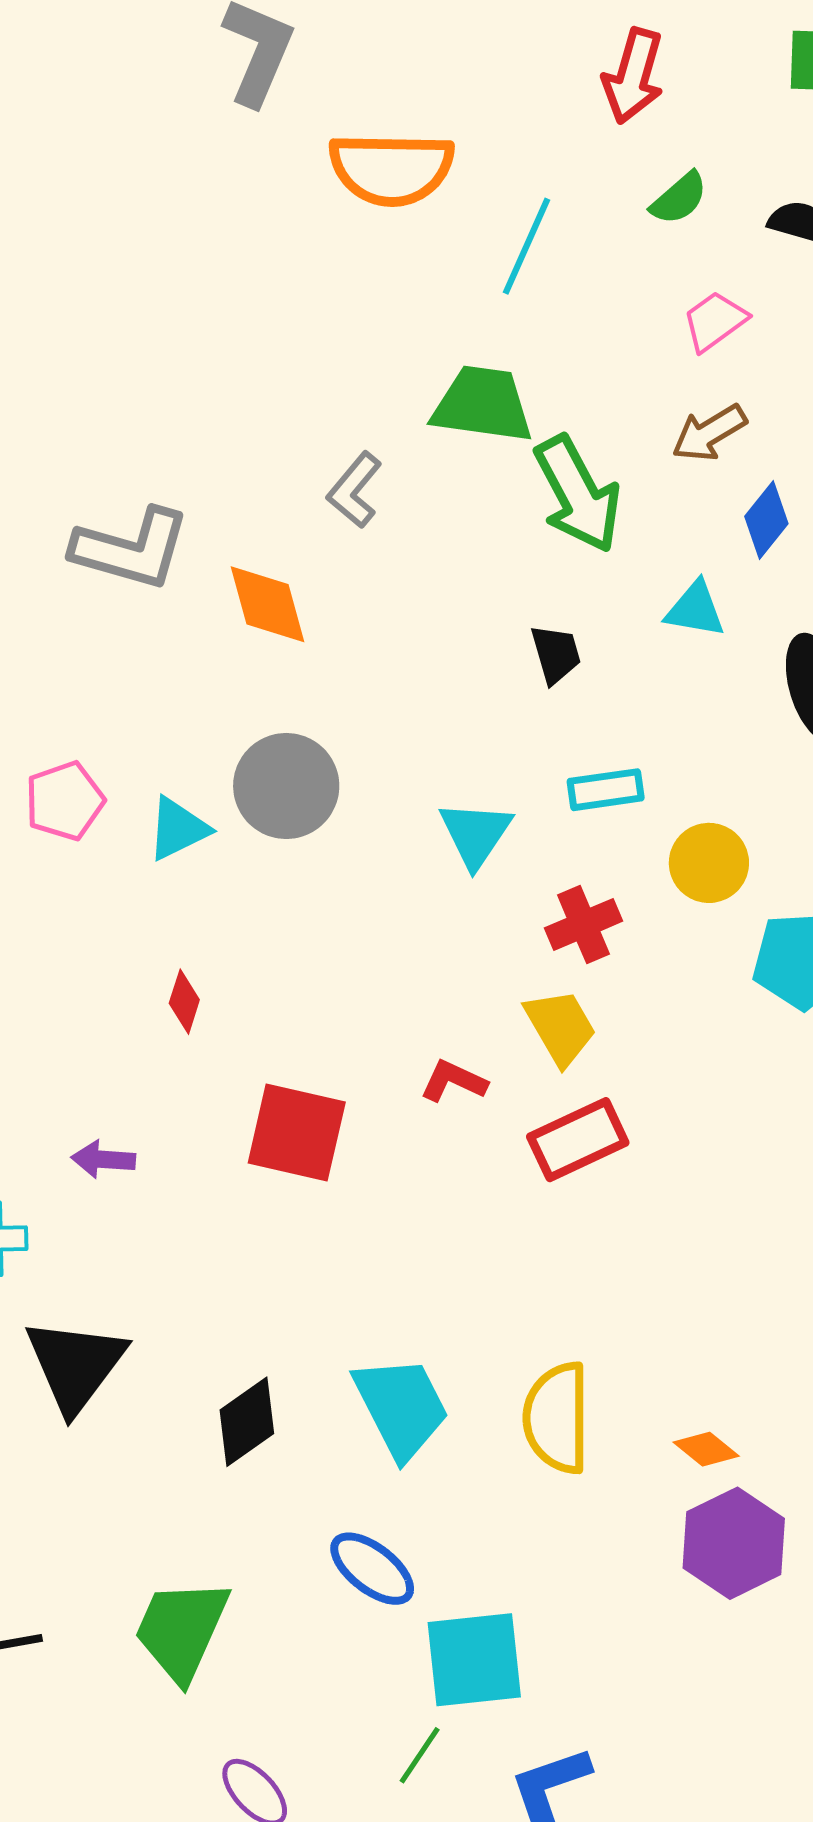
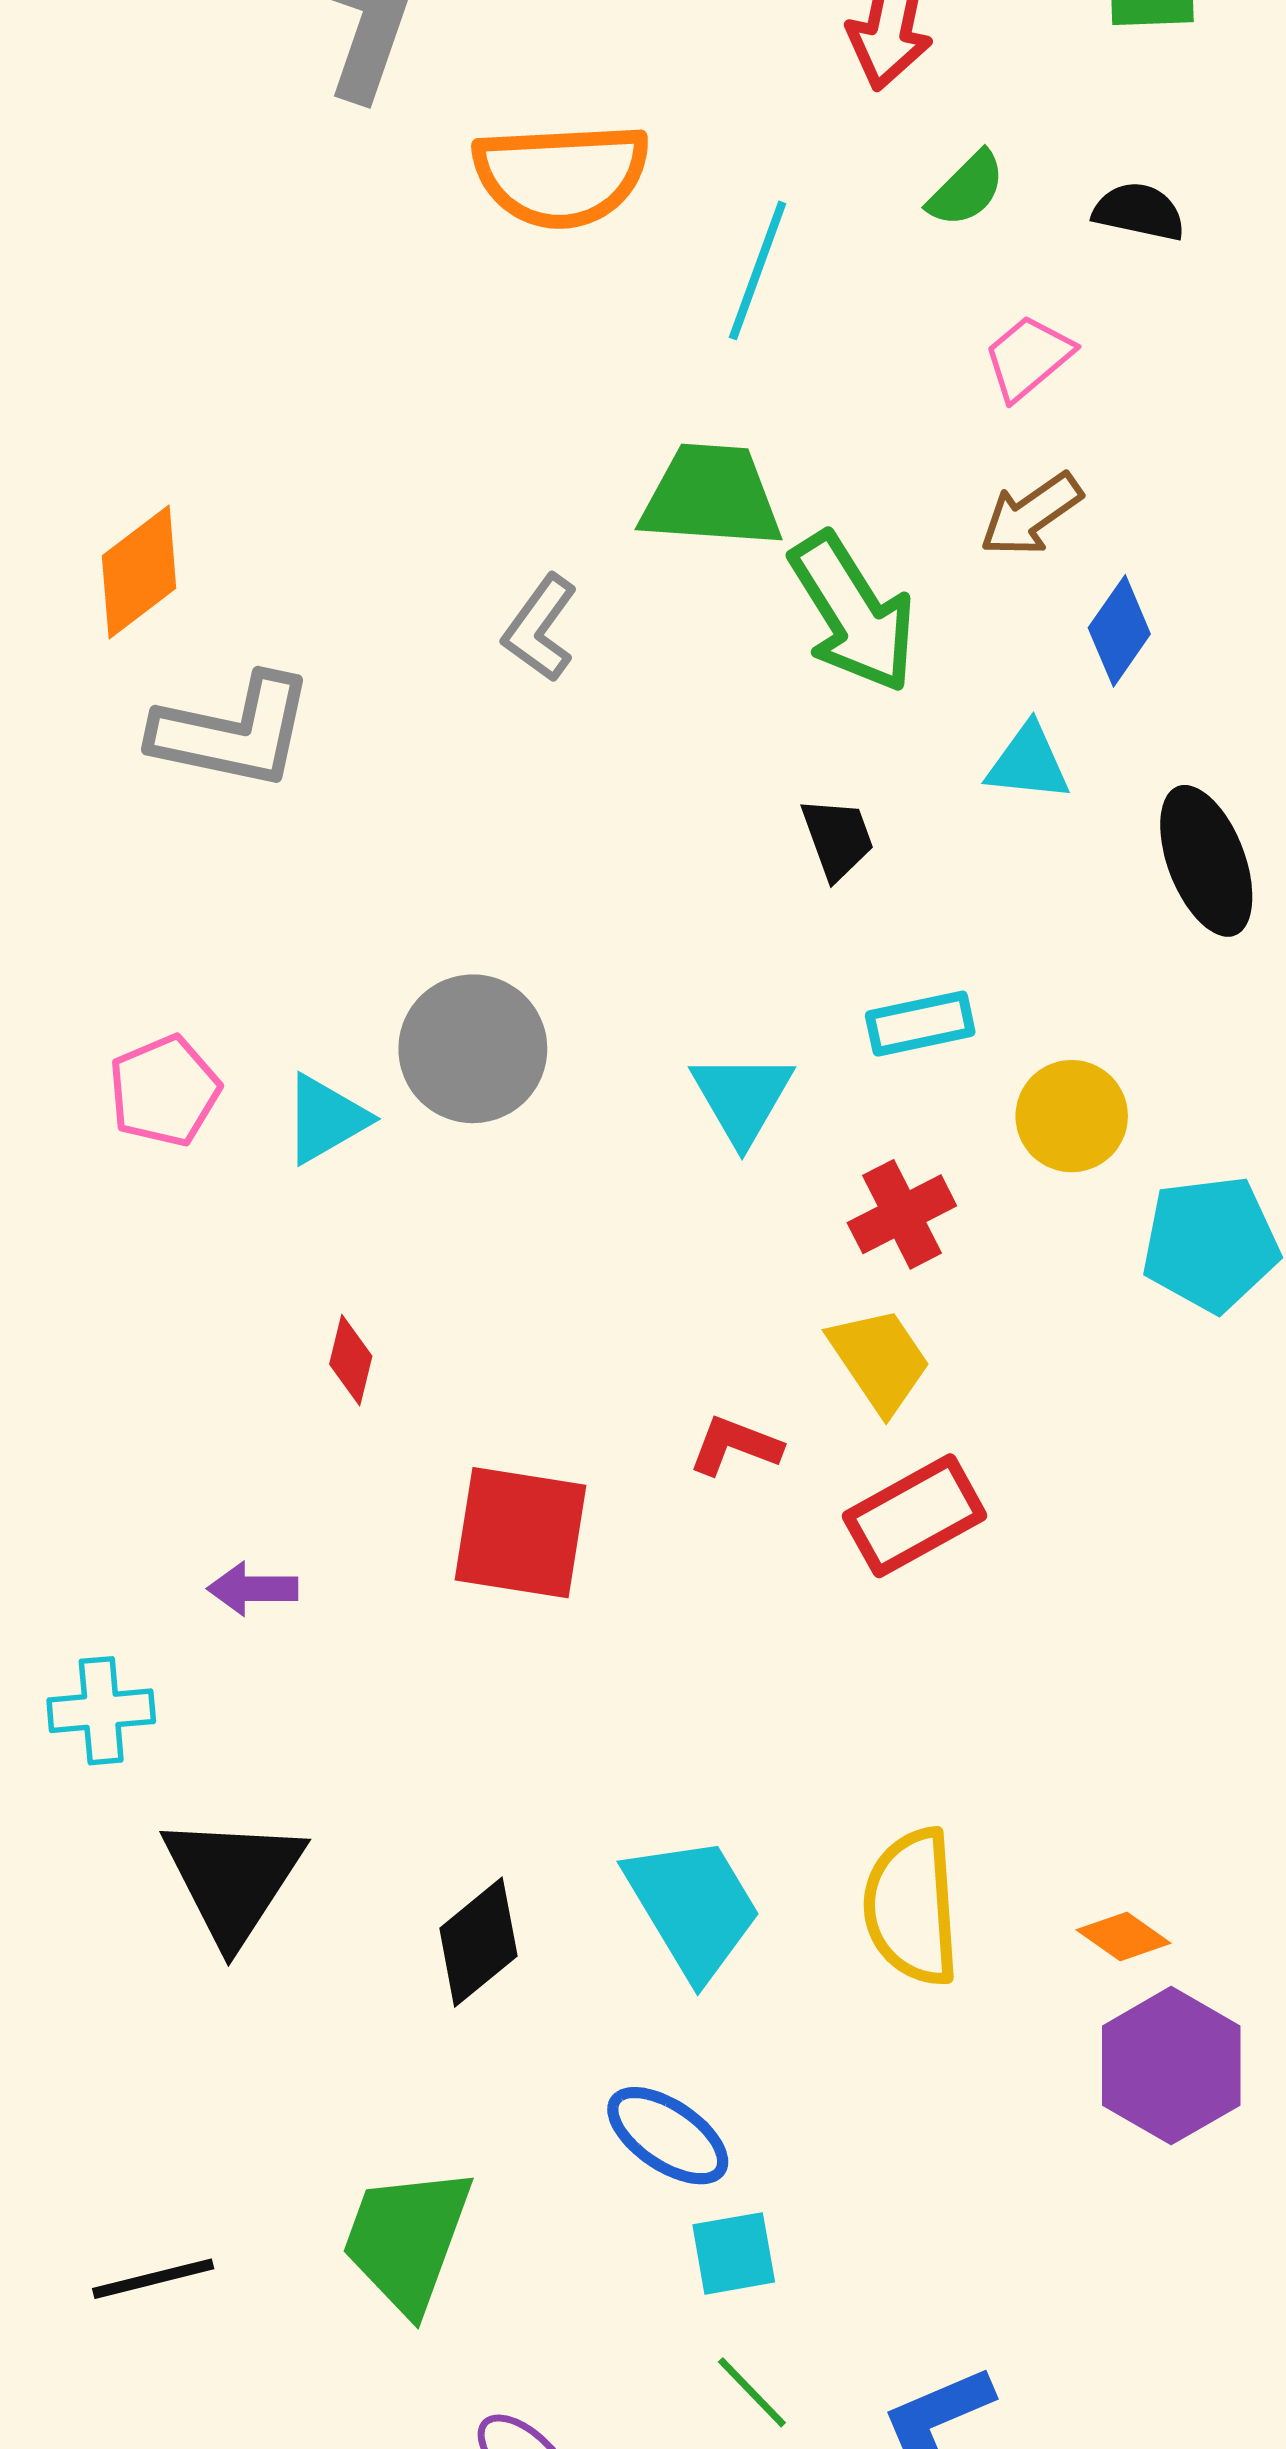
orange diamond: (268, 604) -> (139, 572), moved, turned 72
cyan square: (474, 1660) -> (734, 2253), moved, size x0.6
green line: (420, 1755) -> (752, 2392), turned -74

